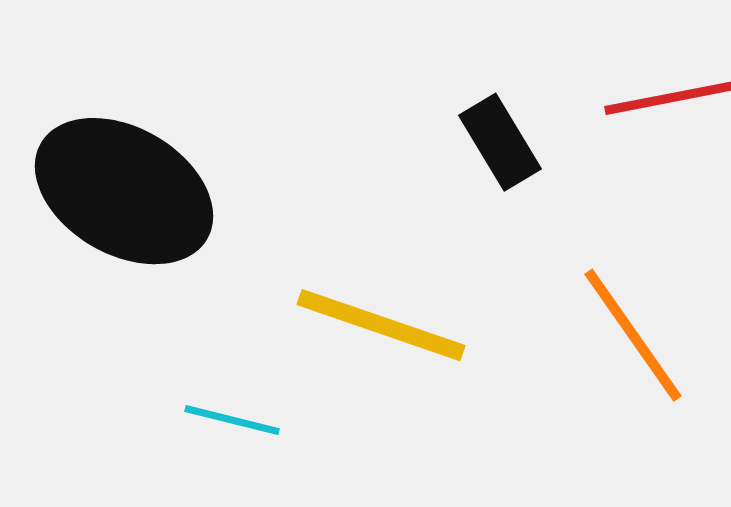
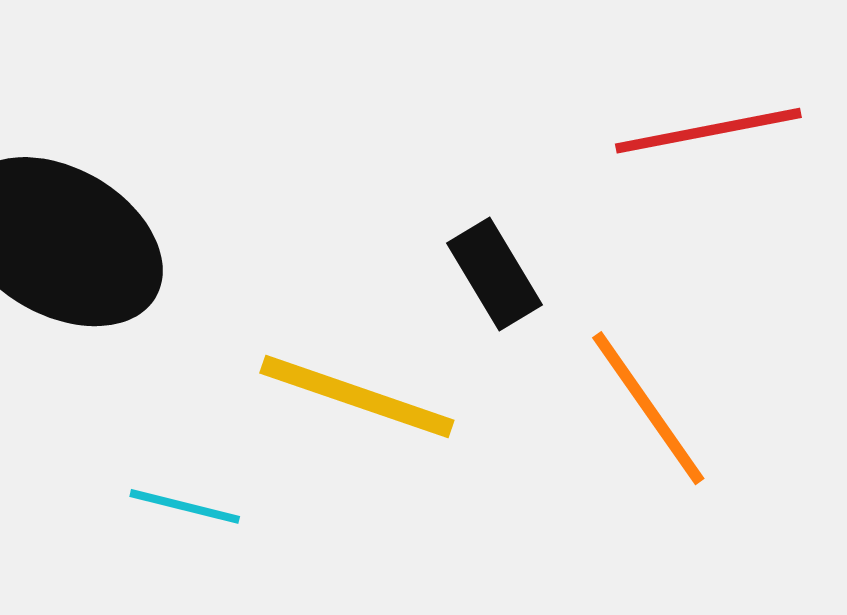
black rectangle: (500, 142) -> (495, 274), moved

